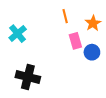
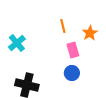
blue circle: (92, 52) -> (72, 73), moved

